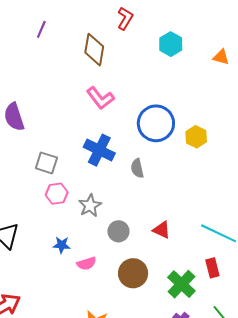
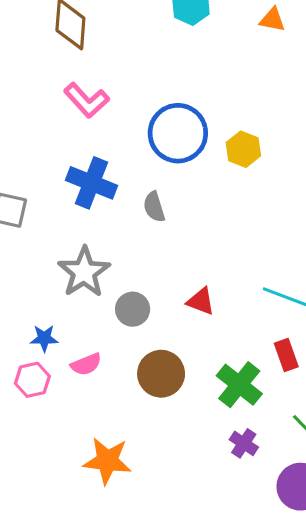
pink hexagon: (57, 194) -> (32, 380), moved
gray star: (90, 206) -> (84, 272), size x1.4

